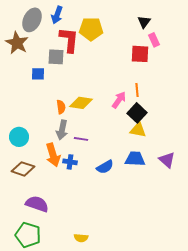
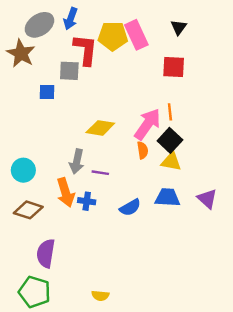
gray ellipse: (32, 20) -> (39, 25), turned 30
pink rectangle: (154, 40) -> (136, 35), moved, size x1.6
pink arrow: (119, 100) -> (148, 124), size x1.5
orange semicircle: (61, 107) -> (143, 150), moved
purple semicircle: (37, 204) -> (46, 253), turned -100

